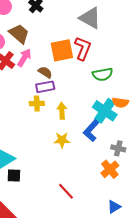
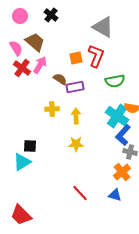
orange square: (62, 50) -> (76, 58), size x0.6
purple rectangle: (45, 87) -> (75, 87), moved
blue L-shape: (91, 131) -> (123, 135), moved
black square: (14, 176) -> (30, 146), moved
blue triangle: (114, 207) -> (115, 195), moved, turned 48

